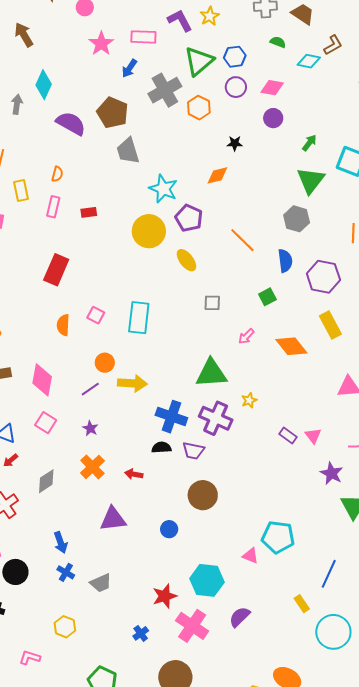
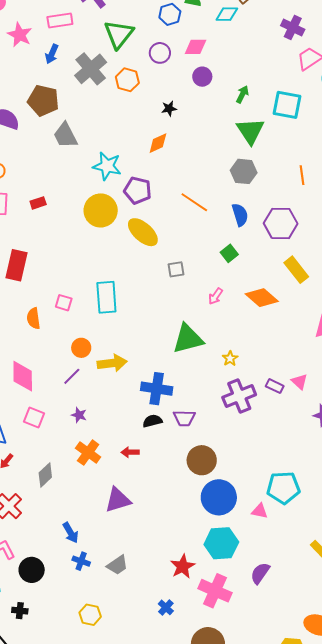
blue hexagon: (235, 57) -> (170, 14), moved
yellow ellipse: (186, 260) -> (143, 232), size x1.4
purple cross: (216, 418) -> (239, 396), moved, turned -36
blue circle: (169, 529) -> (219, 497), moved, size x2.0

